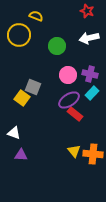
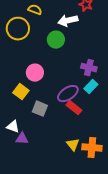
white arrow: (89, 38) -> (68, 21), moved
pink circle: (68, 75) -> (35, 73), moved
gray square: (33, 87) -> (40, 109), moved
purple triangle: (21, 155) -> (22, 139), moved

